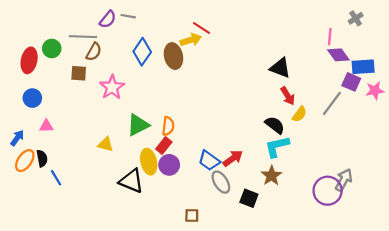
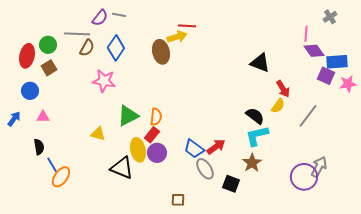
red line: (201, 28) -> (187, 26), turned -30
blue diamond: (142, 52) -> (116, 48), moved
brown square: (79, 73) -> (49, 68), moved, turned -35
pink star: (112, 87) -> (104, 81), turned -30
red arrow: (288, 96) -> (283, 89), moved
gray line: (332, 103) -> (308, 116), moved
blue arrow: (17, 138) -> (14, 119), moved
orange ellipse: (25, 161) -> (61, 177), moved

